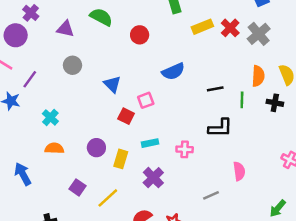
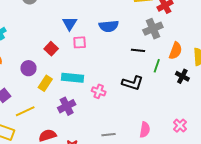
gray cross: (259, 34) -> (153, 29), moved
blue triangle: (112, 84) -> (70, 24), moved
red square: (126, 116) -> (51, 49), moved
cyan rectangle: (150, 143) -> (73, 78), size x1.5
pink semicircle: (239, 171) -> (145, 130), moved

